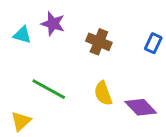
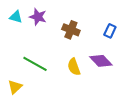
cyan triangle: (22, 35) -> (16, 17), moved
purple diamond: (141, 107) -> (101, 61), moved

